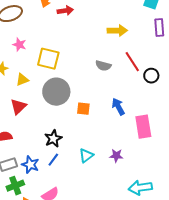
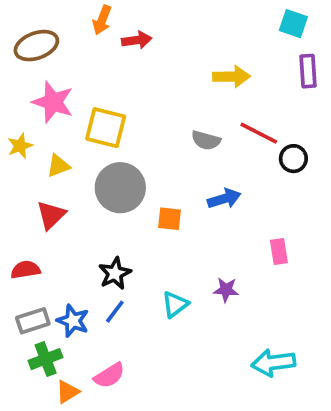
pink star: (19, 45) -> (53, 102), size x1.6
red line: (132, 62) -> (259, 133), turned -30
blue arrow: (118, 107) -> (224, 199), moved, turned 102
pink rectangle: (143, 127) -> (279, 251), size x0.6
purple star: (116, 156) -> (226, 290), moved

